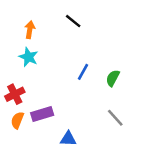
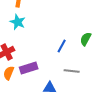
blue line: (83, 72) -> (62, 46), moved
gray line: (115, 118) -> (72, 71), moved, turned -42

